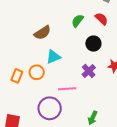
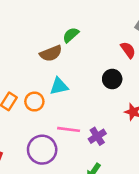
green semicircle: (78, 21) -> (71, 35), moved
purple cross: (89, 71) -> (97, 136), moved

